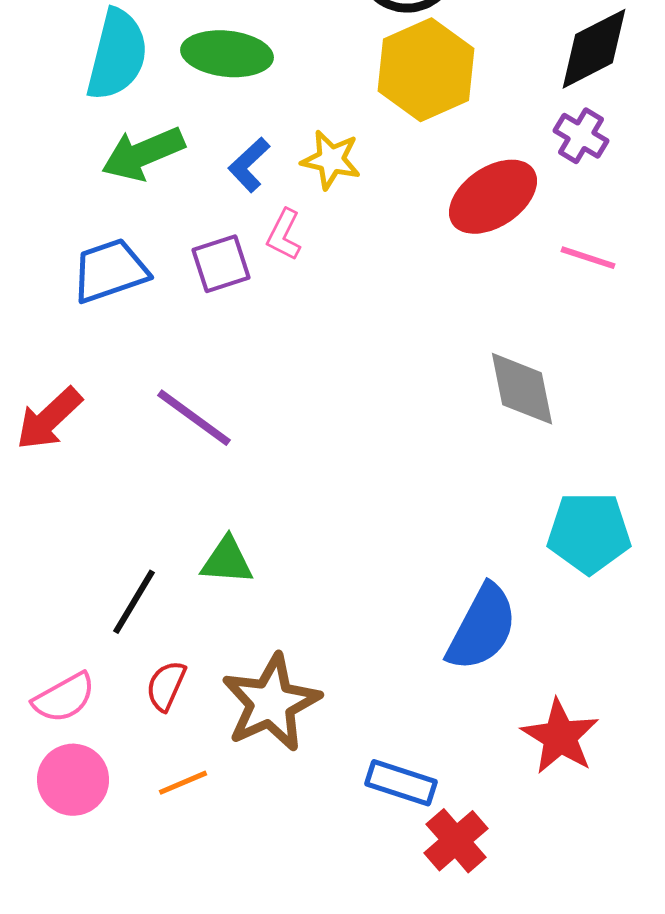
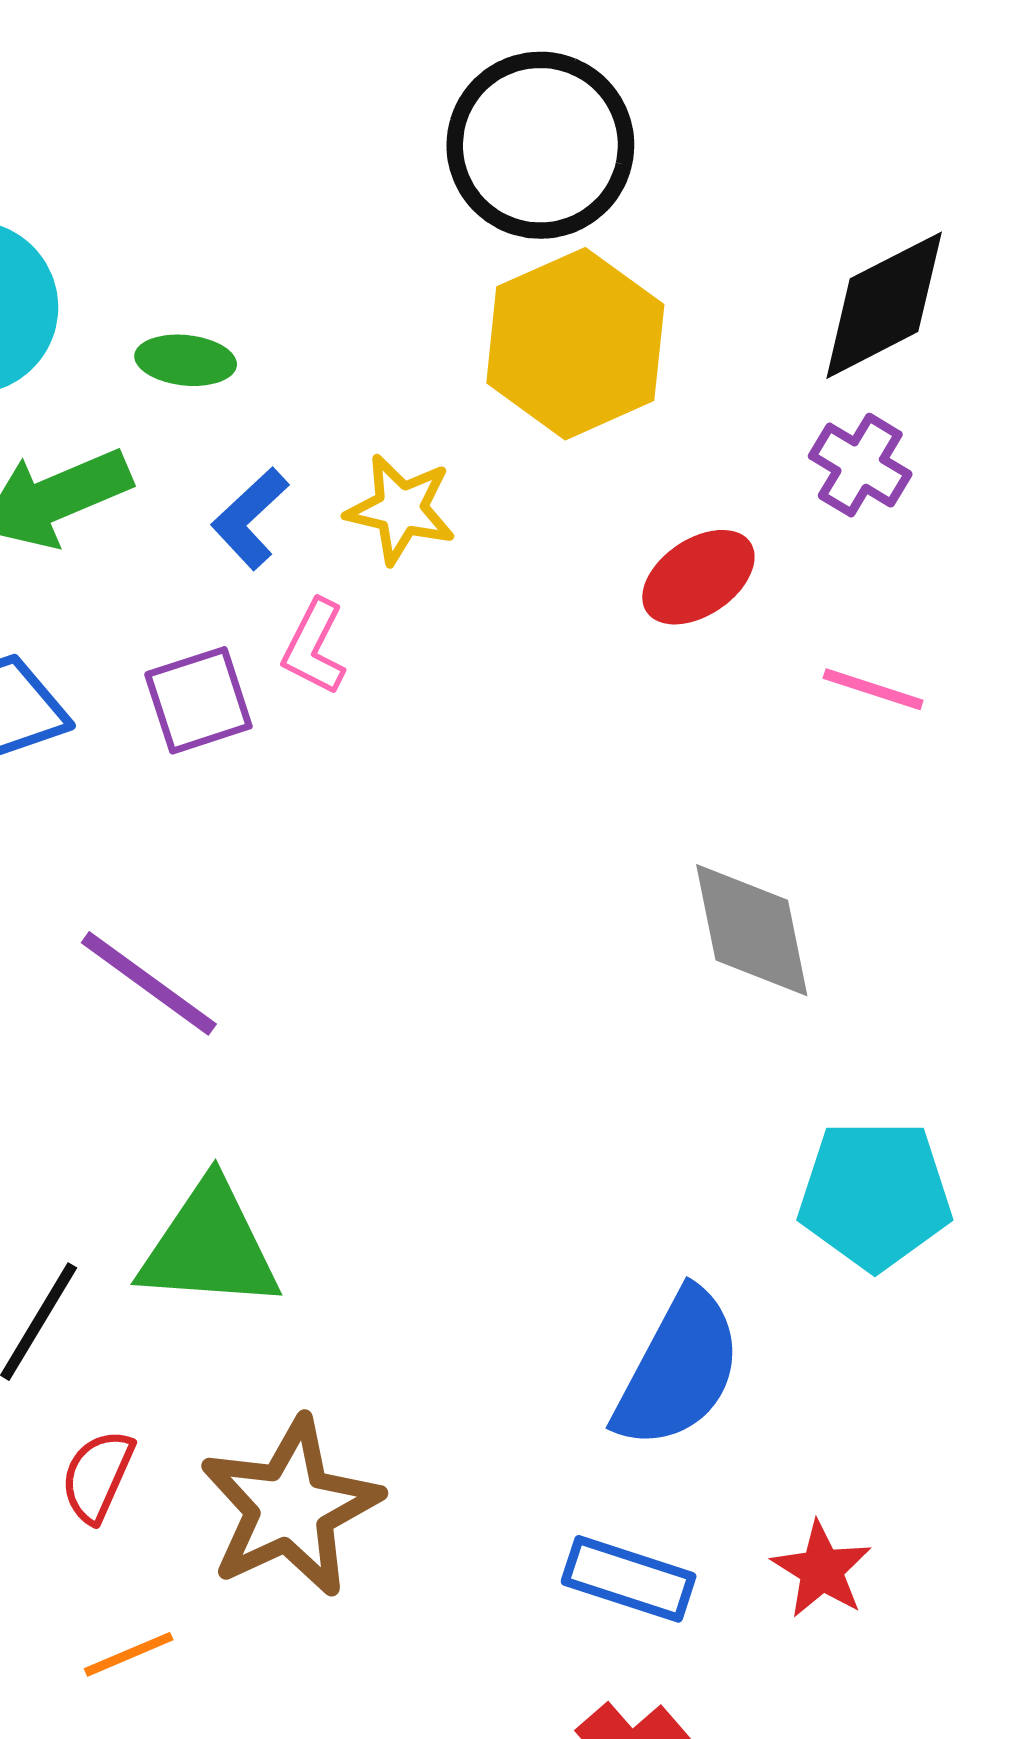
green ellipse: (227, 54) -> (186, 360), moved, size x0.6
red ellipse: (493, 197) -> (698, 577), size x0.7
green triangle: (227, 561) -> (210, 1246), size x1.5
red star: (560, 737) -> (822, 1570), size x0.7
blue rectangle: (401, 783) -> (629, 1579), moved

